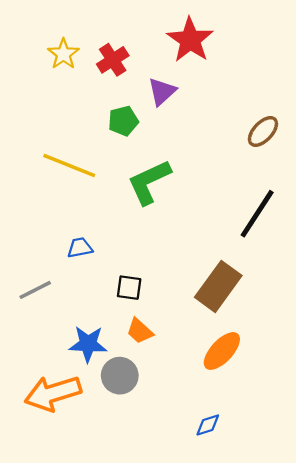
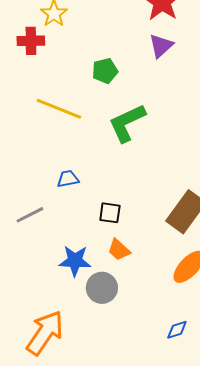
red cross: (113, 60) -> (31, 41), moved, turned 32
purple triangle: (162, 92) -> (161, 46), moved
orange arrow: (53, 393) -> (45, 333), moved, turned 141

